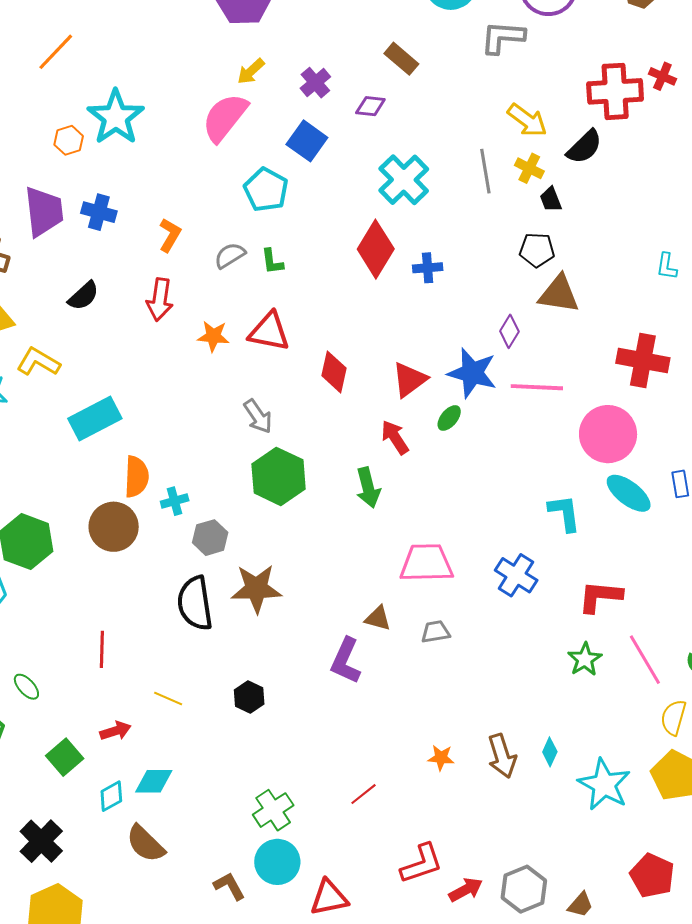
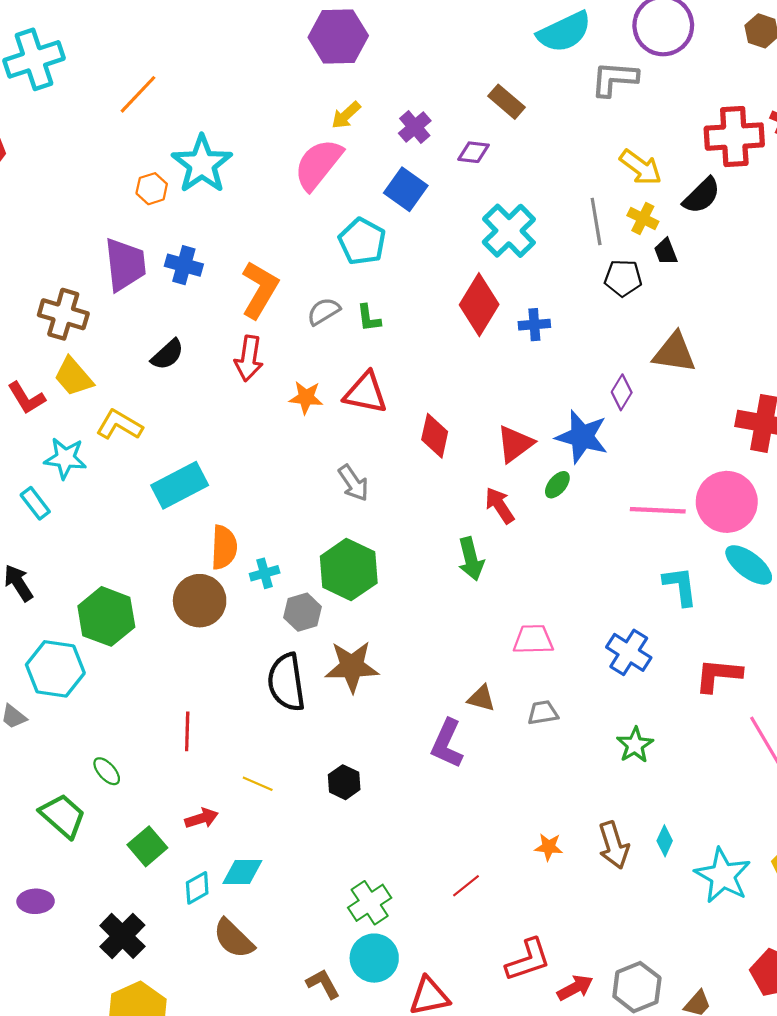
orange L-shape: (170, 235) -> (260, 290), size x1.6
black pentagon: (537, 250) -> (623, 278), moved
pink line: (537, 387) -> (658, 510), moved
green hexagon: (279, 476) -> (349, 570), moved
pink trapezoid: (426, 563) -> (533, 639), size x0.7
green star: (585, 659) -> (635, 745), moved

